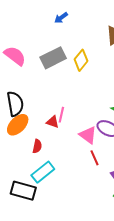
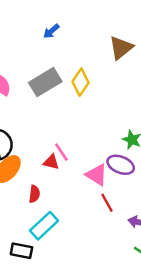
pink line: (61, 115) -> (61, 152), turned -42
black rectangle: (23, 191) -> (21, 251), size x0.7

